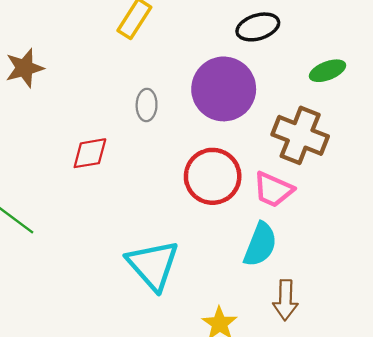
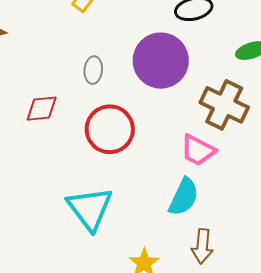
red circle: (213, 176) -> (110, 129), moved

